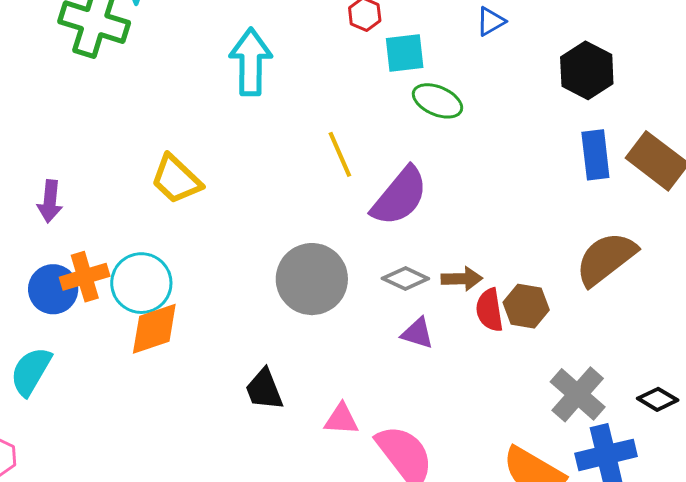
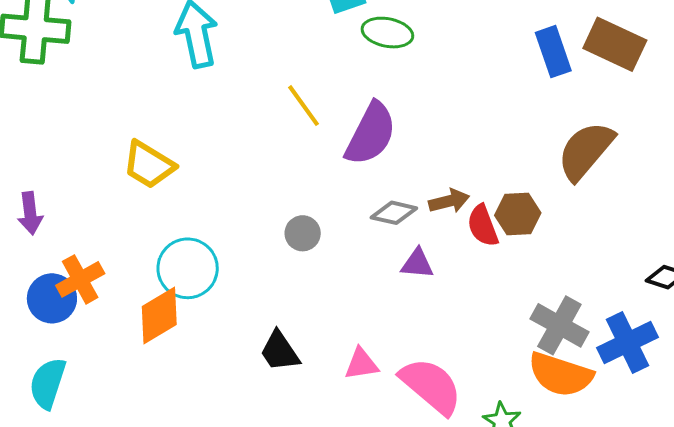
gray circle: (312, 279) -> (303, 233), size x0.5
cyan circle: (141, 283) -> (188, 268), moved
gray cross: (578, 394) -> (559, 325), moved

